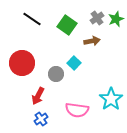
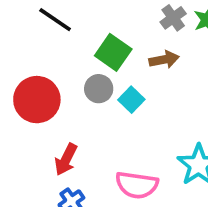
green square: (67, 25) -> (113, 52), moved
gray circle: (56, 74) -> (99, 89), moved

